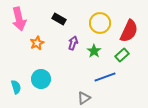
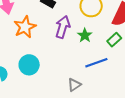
orange star: (37, 43) -> (25, 27), size x1.5
purple arrow: (73, 43) -> (63, 27), size x1.5

